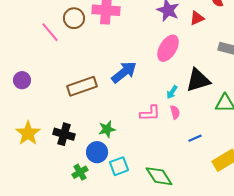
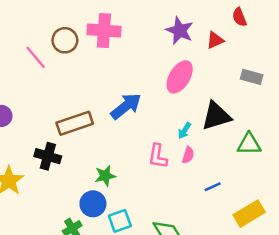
pink semicircle: (175, 112) -> (188, 155), turned 32
pink L-shape: (150, 113) -> (158, 156), turned 100
black cross: (64, 134) -> (48, 156), moved

